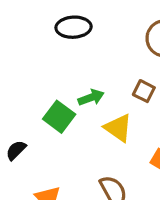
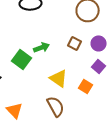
yellow triangle: (118, 128) -> (59, 78), moved

